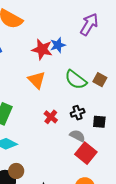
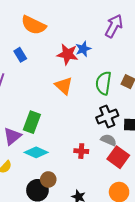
green semicircle: (76, 80) -> (104, 83), turned 65
black cross: (78, 113) -> (107, 117), size x1.5
red cross: (51, 117) -> (81, 151), moved, turned -32

